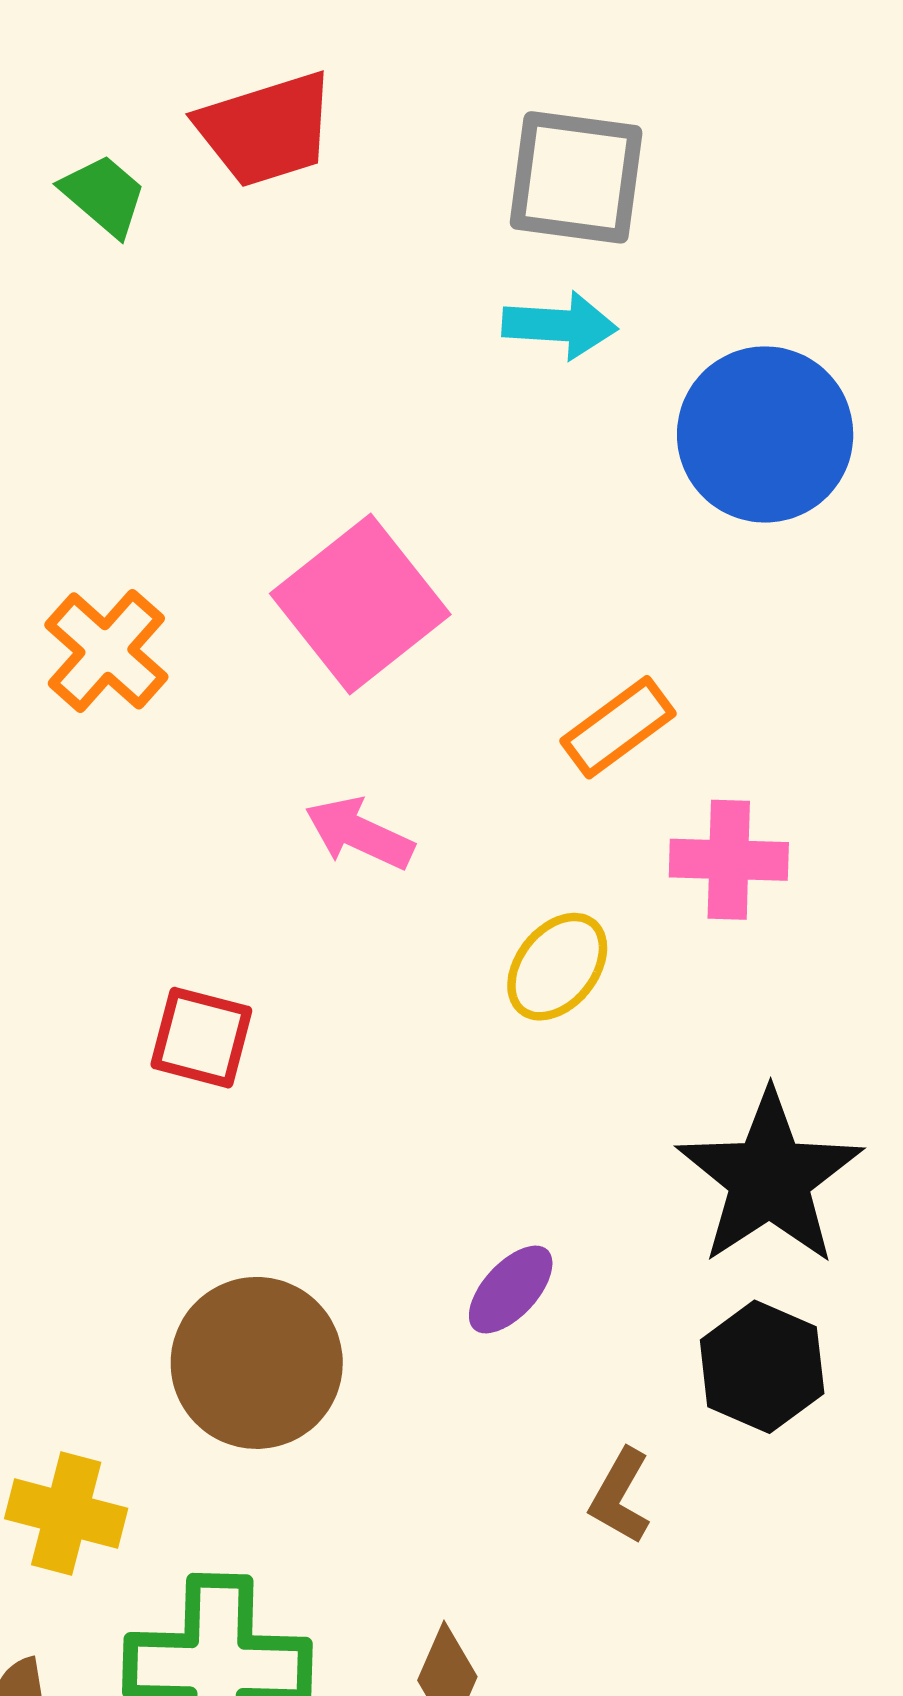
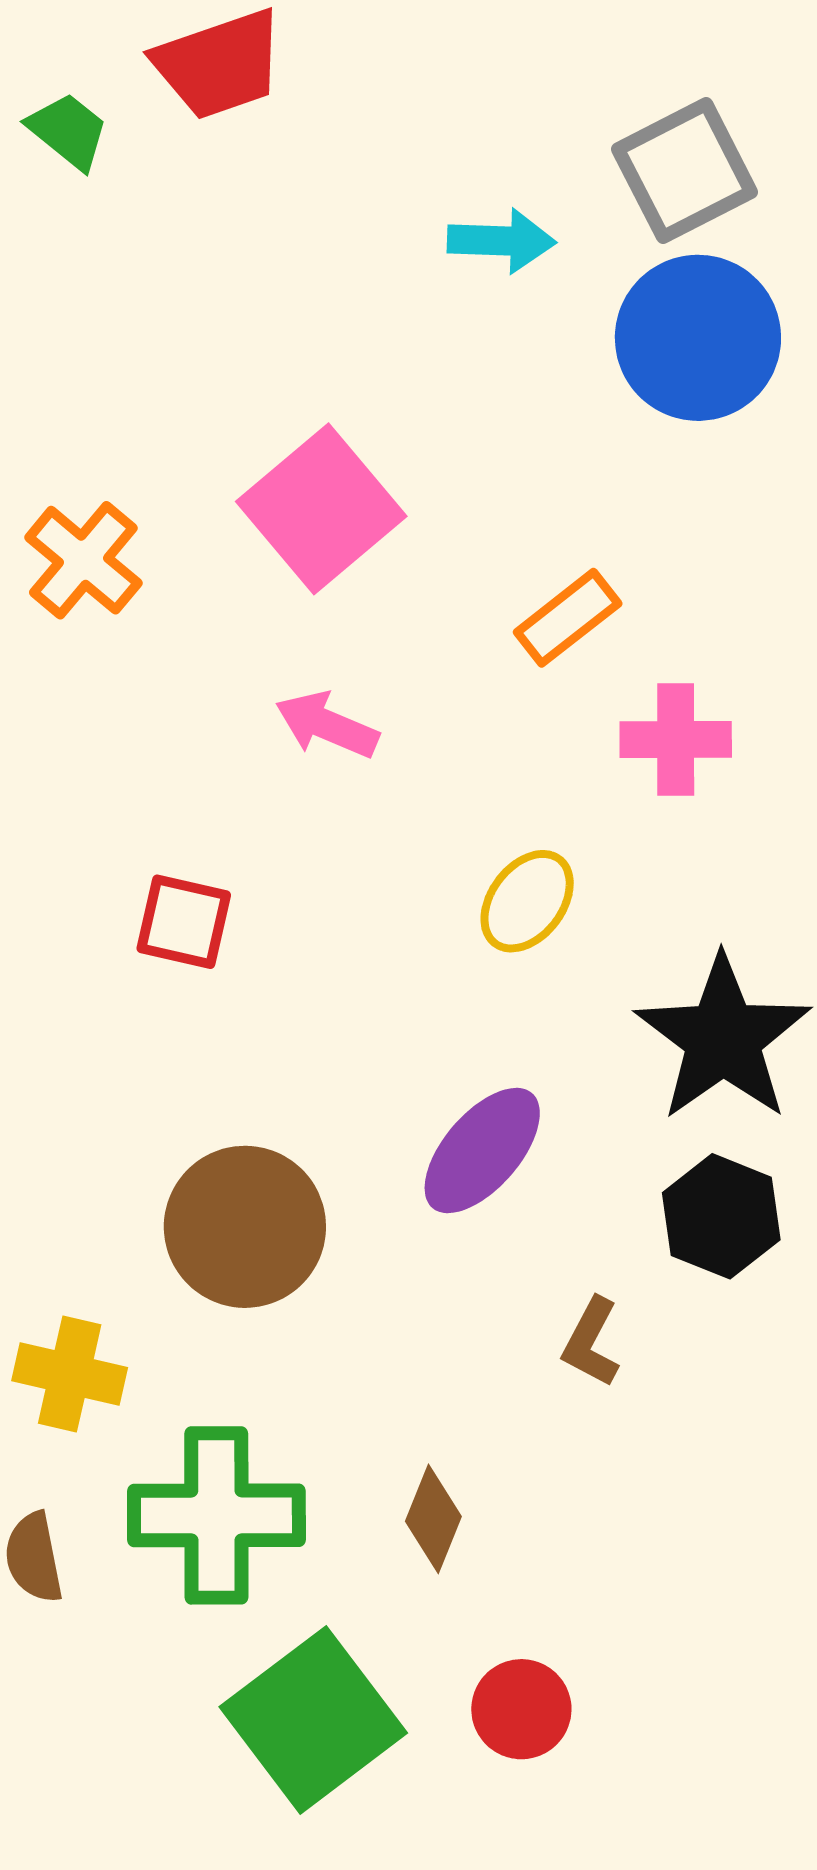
gray square: (576, 177) -> (685, 171), moved, turned -33
yellow ellipse: (557, 967) -> (527, 901), moved
purple ellipse: (511, 1290) -> (482, 1151), size x1.5

